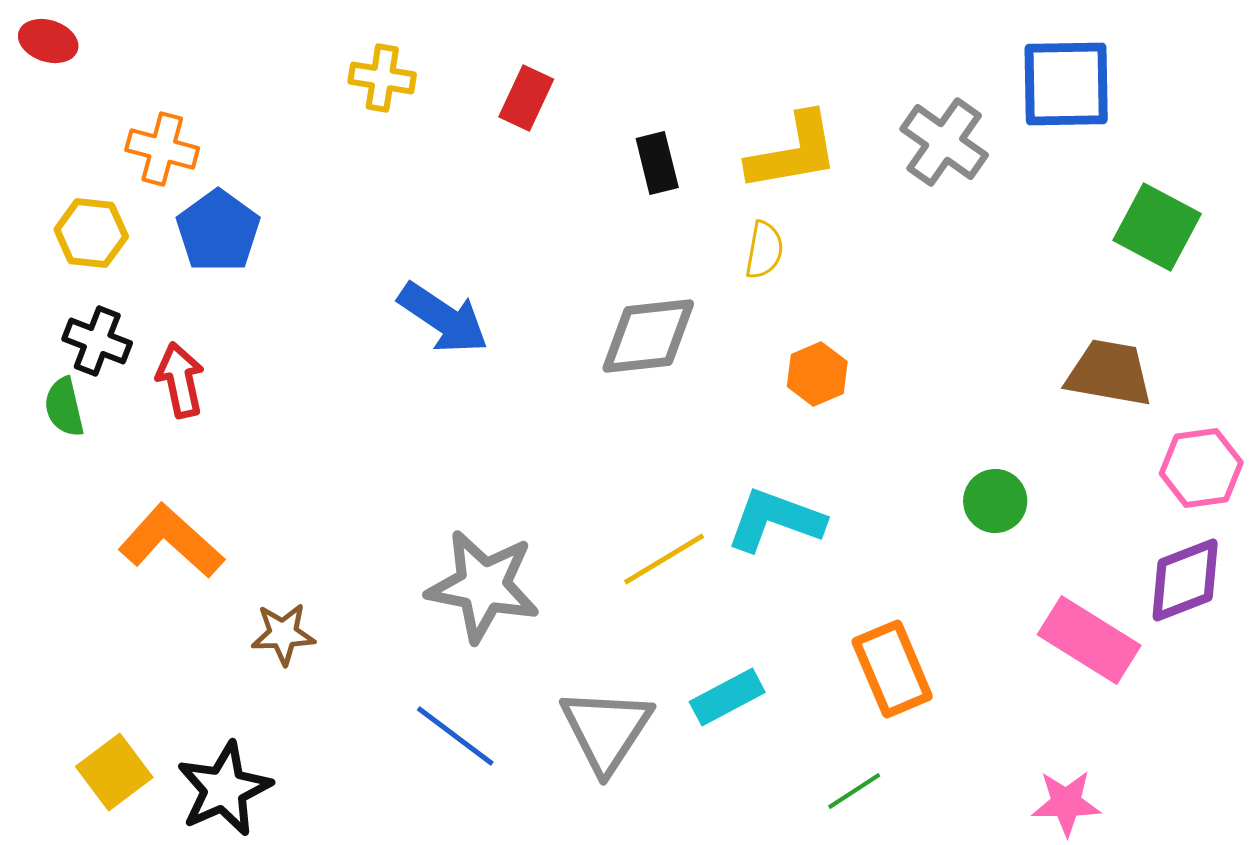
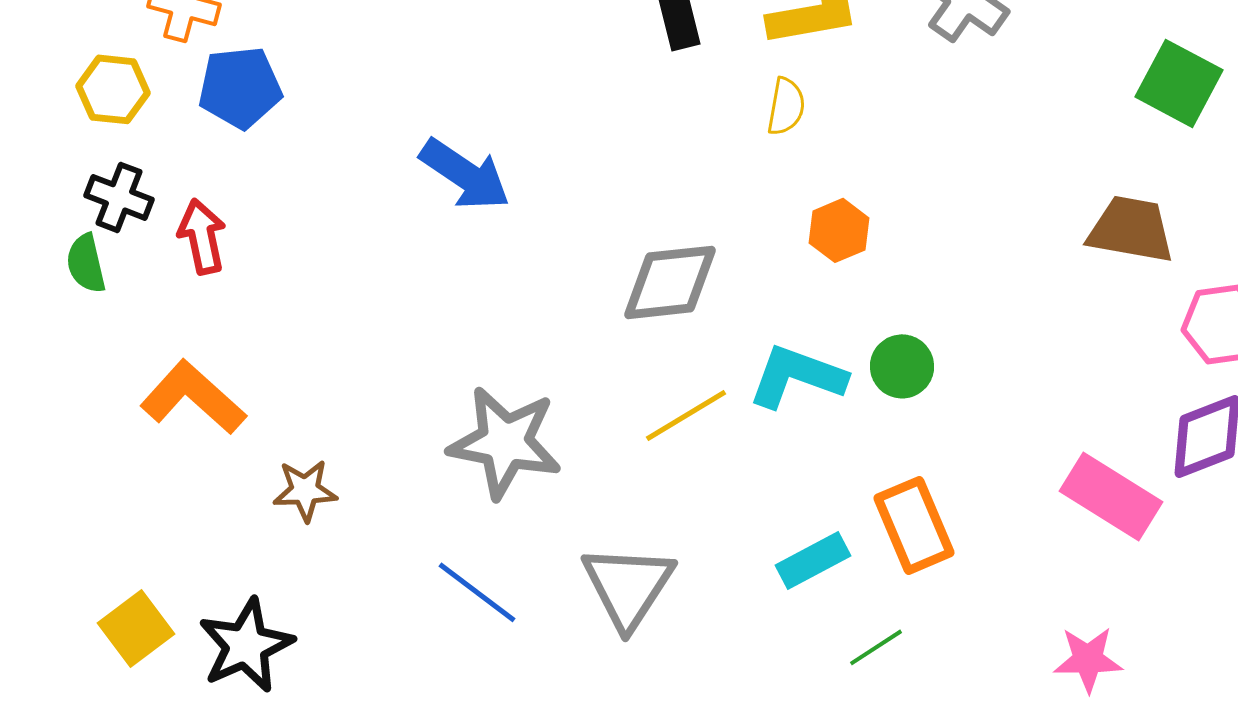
blue pentagon: (218, 231) -> (240, 87), turned 30
gray diamond: (648, 336) -> (670, 282), moved
green circle: (995, 501) -> (902, 366), moved
cyan rectangle: (727, 697) -> (813, 560), moved

